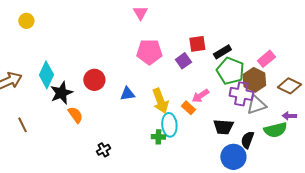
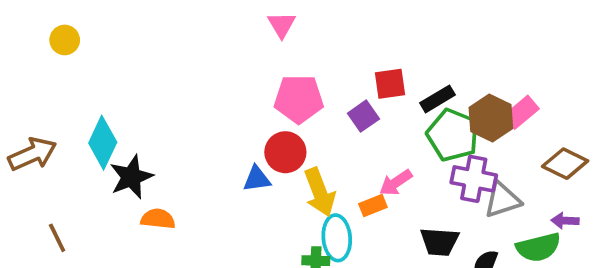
red circle: (94, 80) -> (285, 152), moved
brown hexagon: (254, 80) -> (491, 118), moved
orange rectangle: (188, 108) -> (373, 205), turned -64
orange semicircle: (75, 115) -> (158, 219), turned -48

